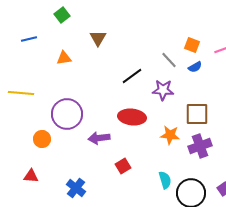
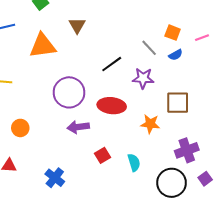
orange triangle: (64, 58) -> (43, 46), size x1.8
purple circle: (67, 114) -> (69, 92), moved
purple cross: (200, 146) -> (187, 150), moved
cyan semicircle: (165, 180) -> (134, 162), moved

